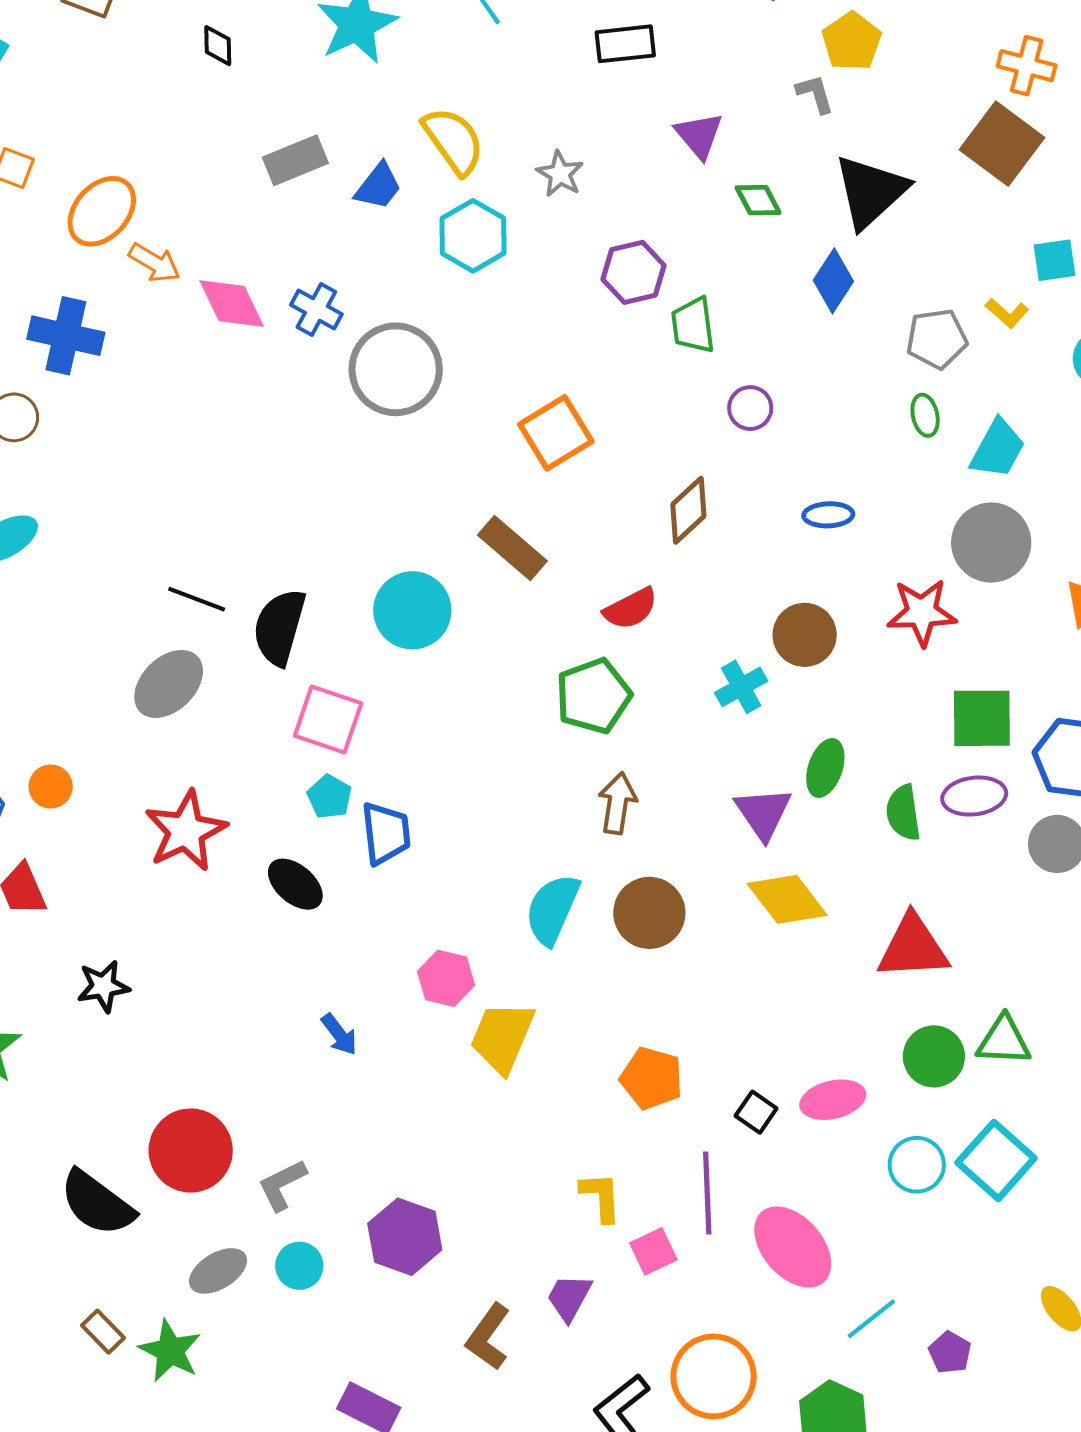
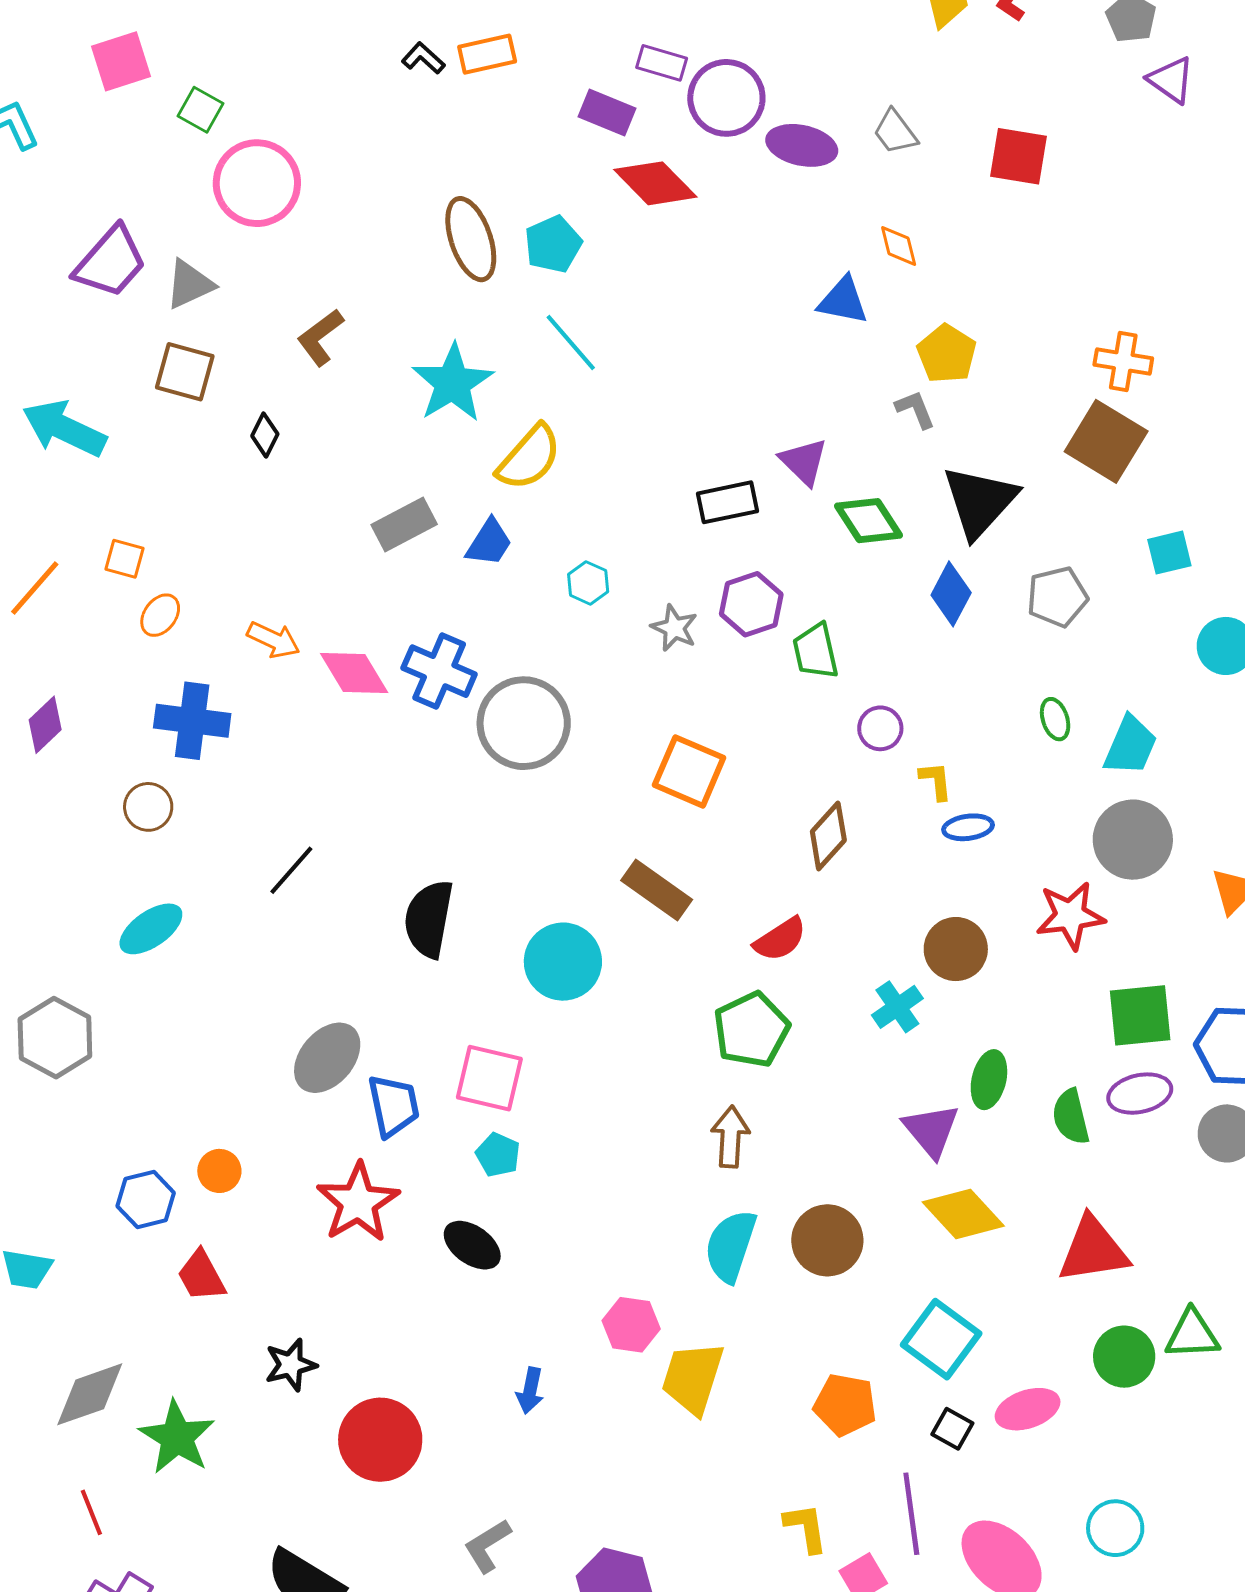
black rectangle: (625, 44) -> (727, 502), moved
black diamond: (218, 46) -> (265, 435), moved, turned 33
yellow semicircle: (453, 141) -> (529, 458), moved, turned 82
gray star: (560, 174) -> (674, 628), moved
green diamond: (758, 200) -> (868, 521), size x1.4
orange ellipse: (102, 211) -> (160, 615), moved, size x0.6
cyan hexagon: (473, 236) -> (588, 583), size x0.6
blue cross: (316, 310) -> (439, 671), size x1.4
yellow L-shape: (1007, 313) -> (936, 781), moved, turned -132
gray pentagon: (937, 339) -> (1057, 597), moved
orange square: (556, 433) -> (689, 771), turned -30
black line: (197, 599) -> (291, 870), moved, turned -64
black semicircle: (279, 627) -> (429, 919), moved
brown arrow: (617, 803) -> (730, 1137), moved
blue trapezoid: (386, 833) -> (394, 1106), moved
blue arrow: (339, 1034) -> (530, 1391), turned 54
red circle: (191, 1151) -> (380, 1440), moved
cyan square: (996, 1160) -> (941, 1339), moved
cyan circle: (917, 1165) -> (1115, 1528), moved

